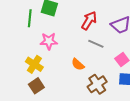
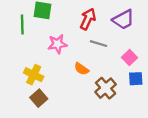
pink star: (49, 41) -> (57, 44), moved

